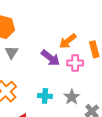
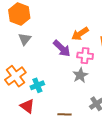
cyan cross: (45, 96) -> (37, 85), moved, turned -32
gray star: (72, 97) -> (80, 75), moved

